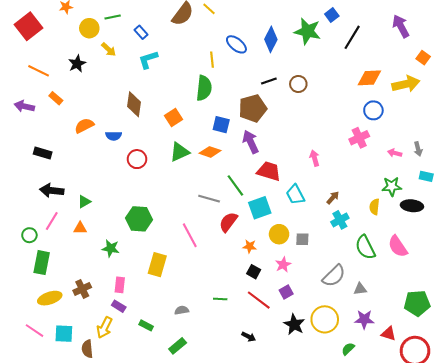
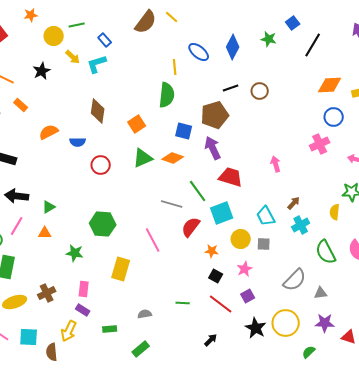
green star: (307, 31) -> (269, 39), size x0.6
cyan L-shape: (148, 60) -> (97, 64), moved
cyan trapezoid: (295, 195) -> (266, 216), moved
green rectangle: (146, 325) -> (110, 329), turned -32
black arrow: (249, 337) -> (211, 340), turned -72

